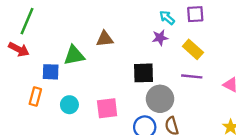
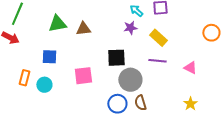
green triangle: (74, 55) -> (57, 24), moved
blue square: (51, 72) -> (49, 57), moved
cyan circle: (69, 105) -> (44, 85), moved
pink square: (107, 108) -> (83, 76), moved

